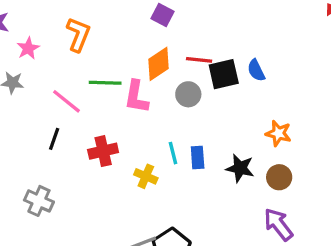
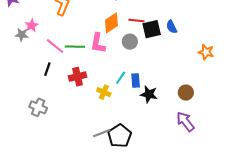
pink star: (28, 48) -> (32, 25), moved
green line: (105, 83) -> (75, 47), moved
orange star: (278, 133) -> (206, 52), moved
cyan line: (173, 153) -> (121, 78), turned 48
black star: (240, 168) -> (149, 94), moved

